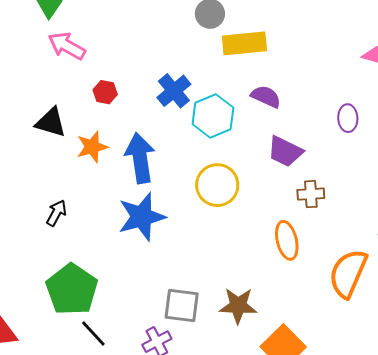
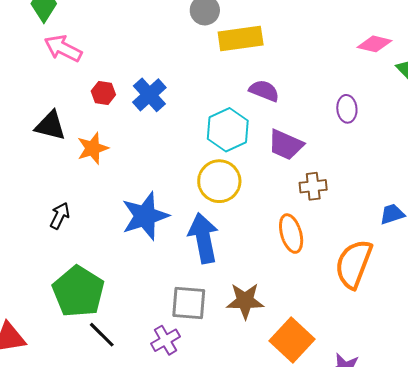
blue cross: (174, 91) -> (149, 95), moved
cyan hexagon: (213, 116) -> (228, 130), moved
blue arrow: (140, 158) -> (203, 238), moved

